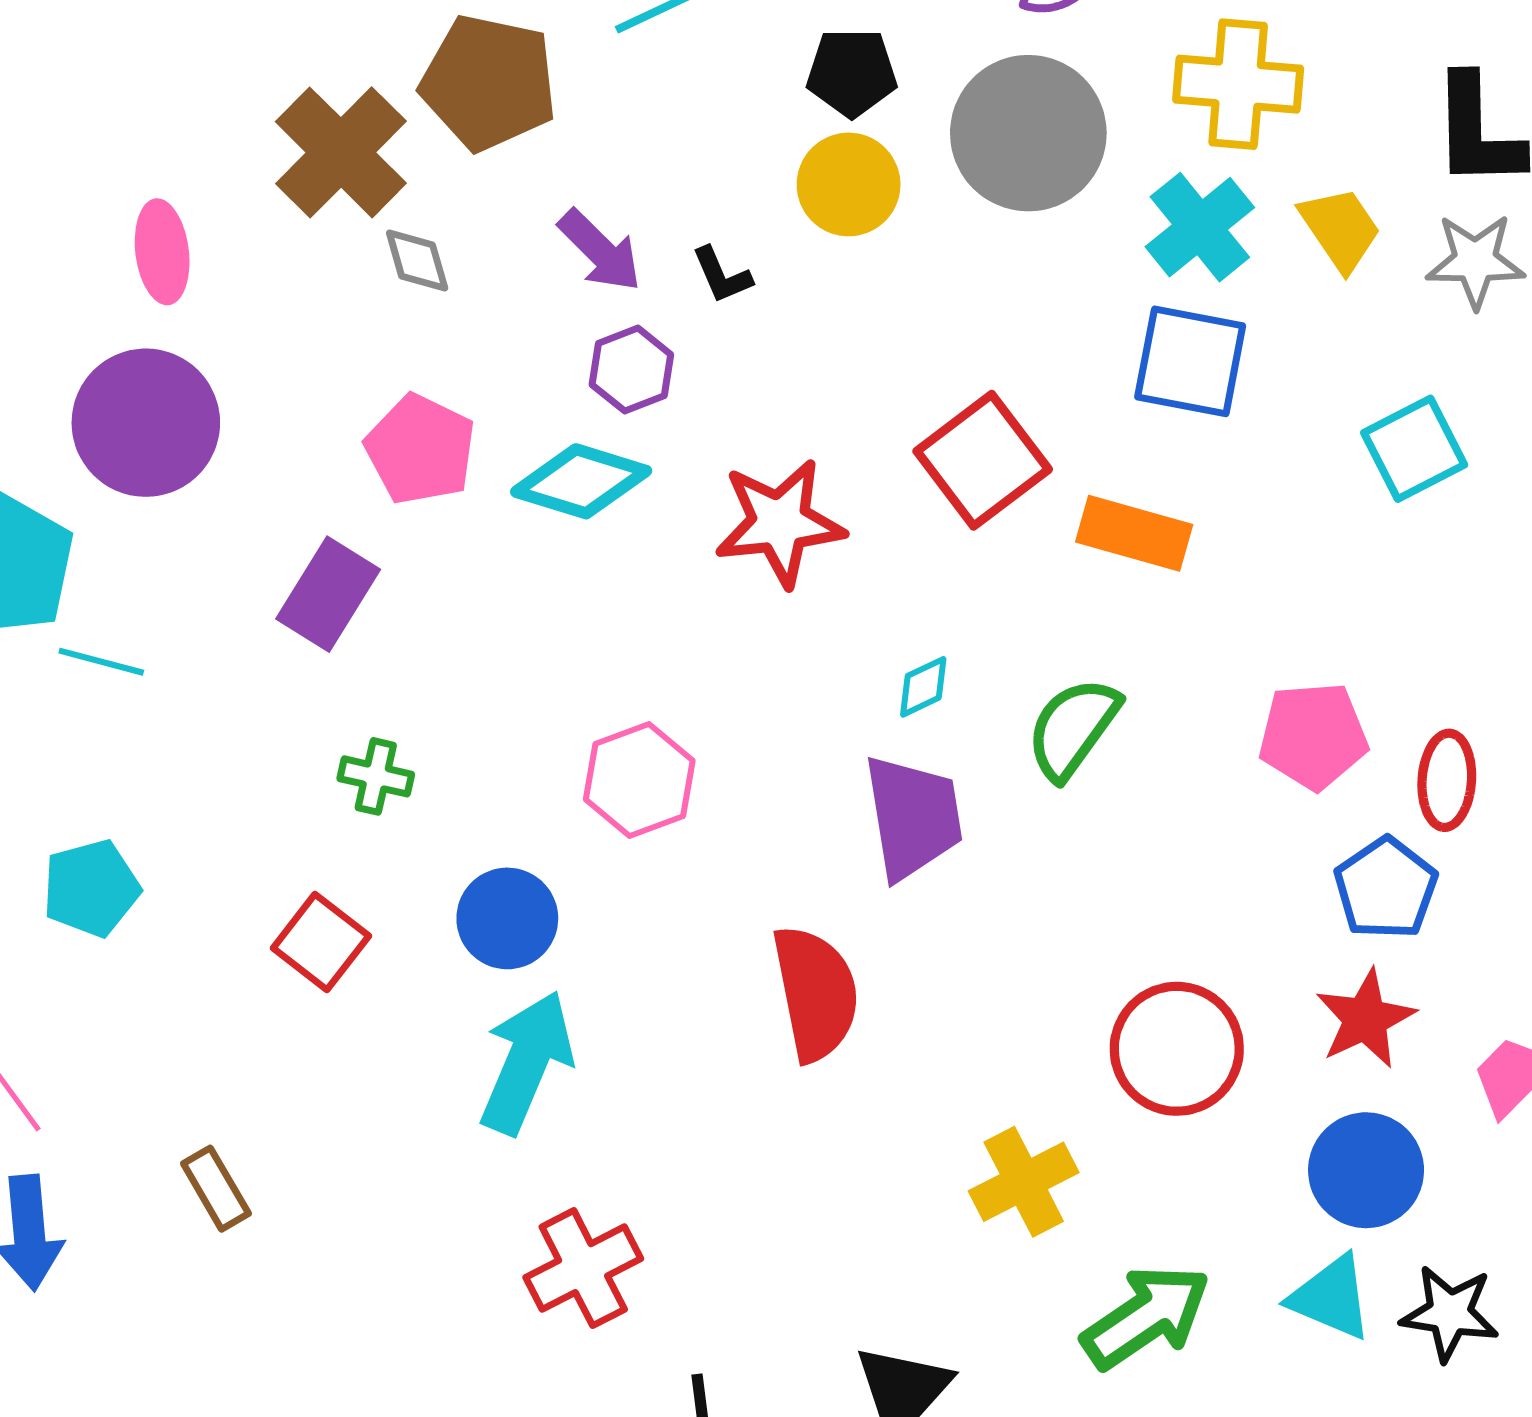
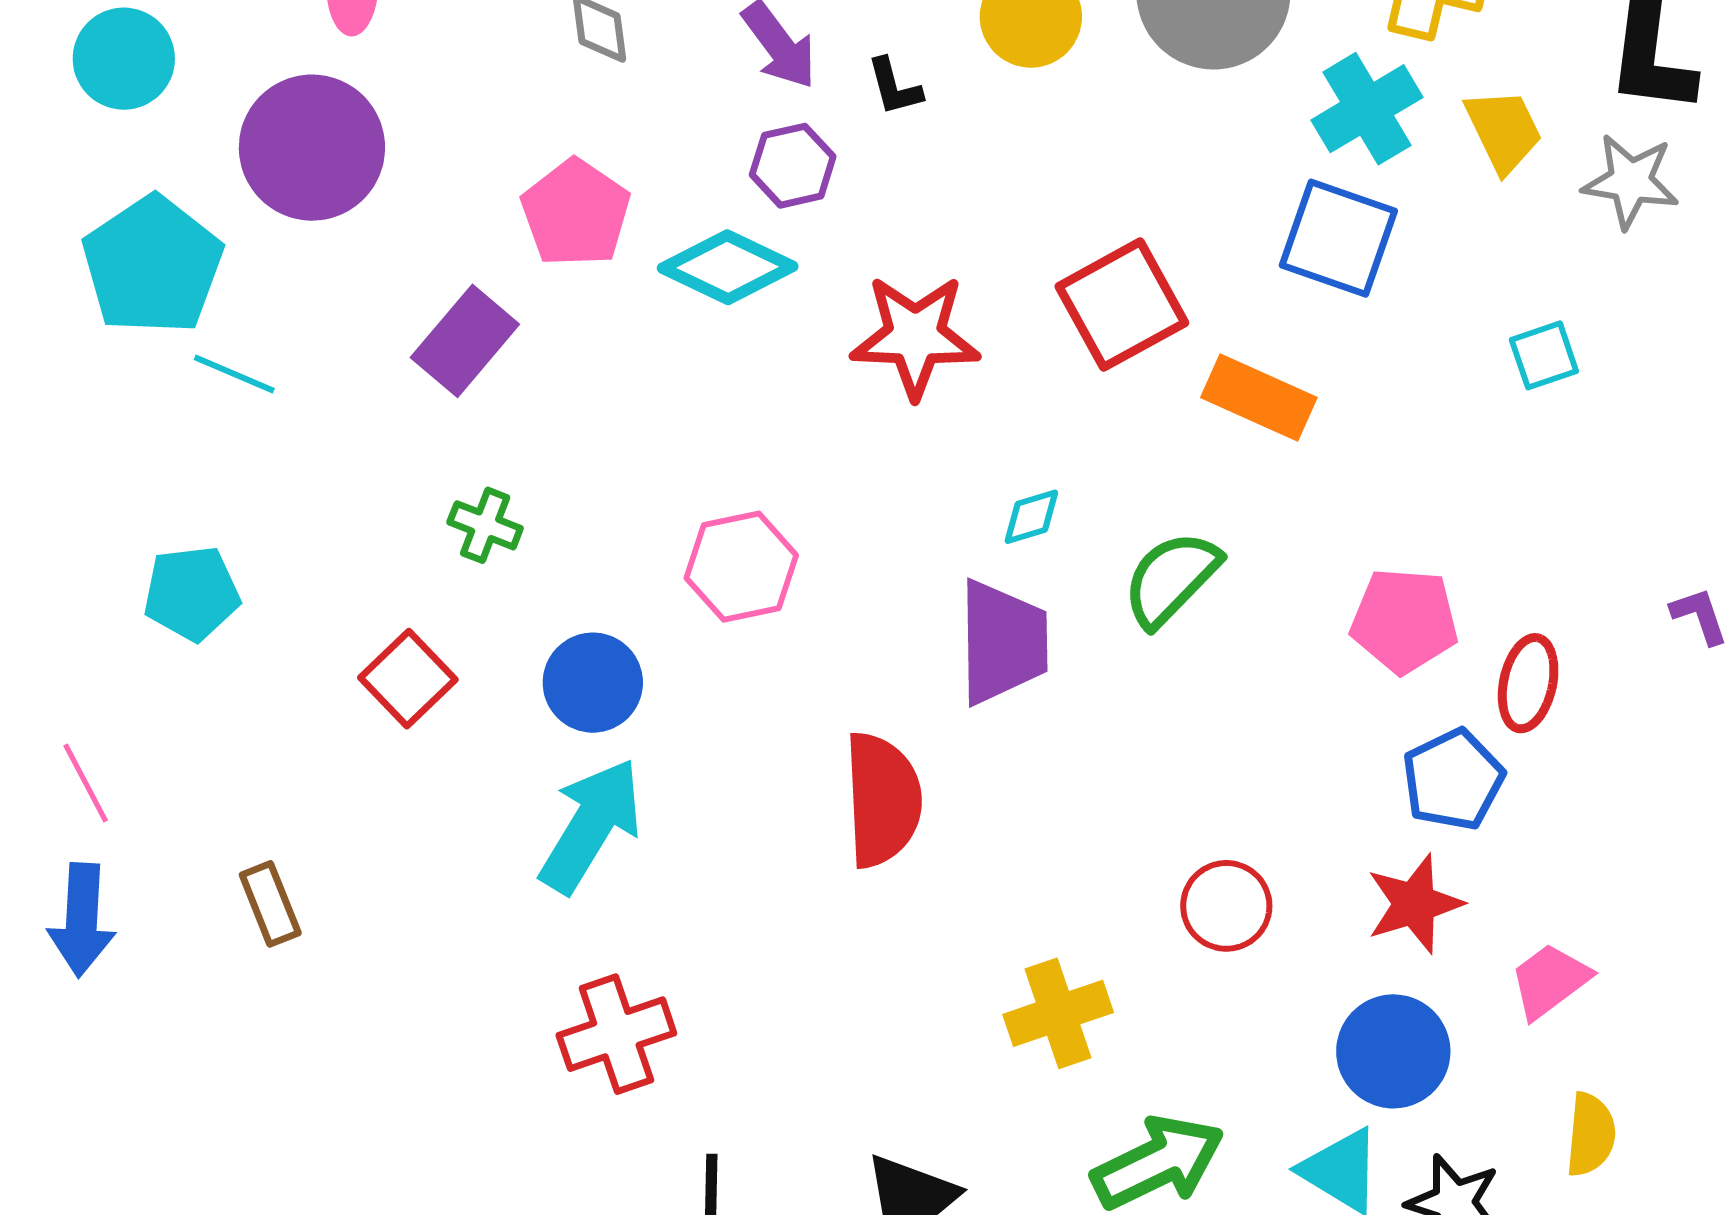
cyan square: (1414, 449) -> (1544, 355), size x0.7
red circle: (1177, 1049) -> (1226, 906), size x0.7

